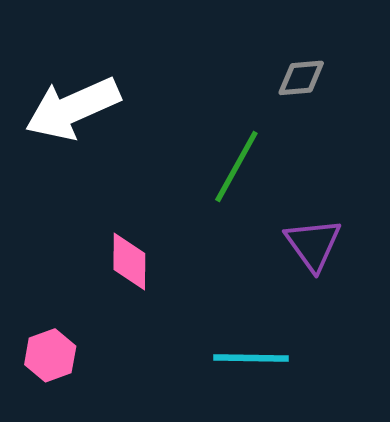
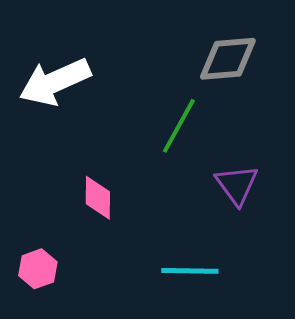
gray diamond: (301, 78) -> (228, 59), size x1.6

